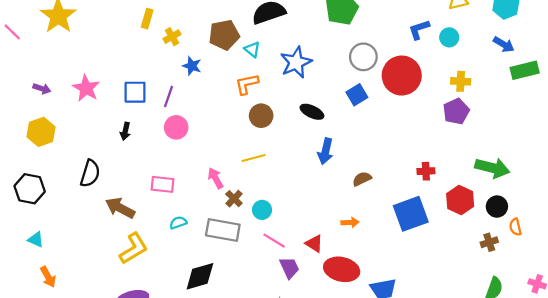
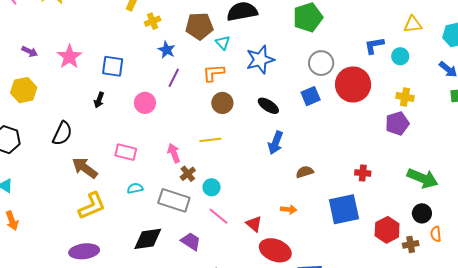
purple line: (168, 97) -> (174, 78), moved
red hexagon: (460, 200) -> (387, 230), moved
purple trapezoid: (289, 268) -> (191, 241), moved, turned -40

